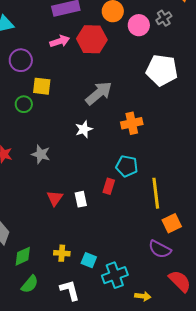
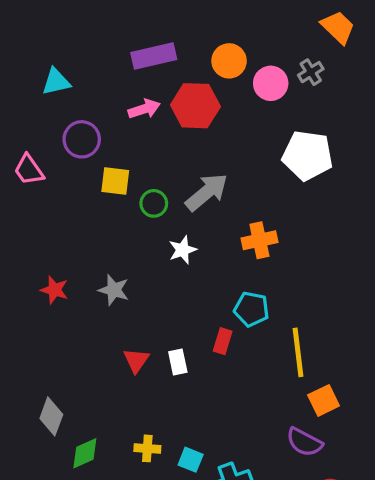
green circle: (24, 104) -> (154, 203), moved

